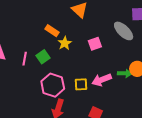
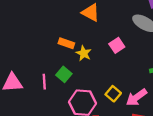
pink arrow: (102, 80) -> (137, 97), moved
yellow square: (81, 84) -> (113, 94), turned -32

